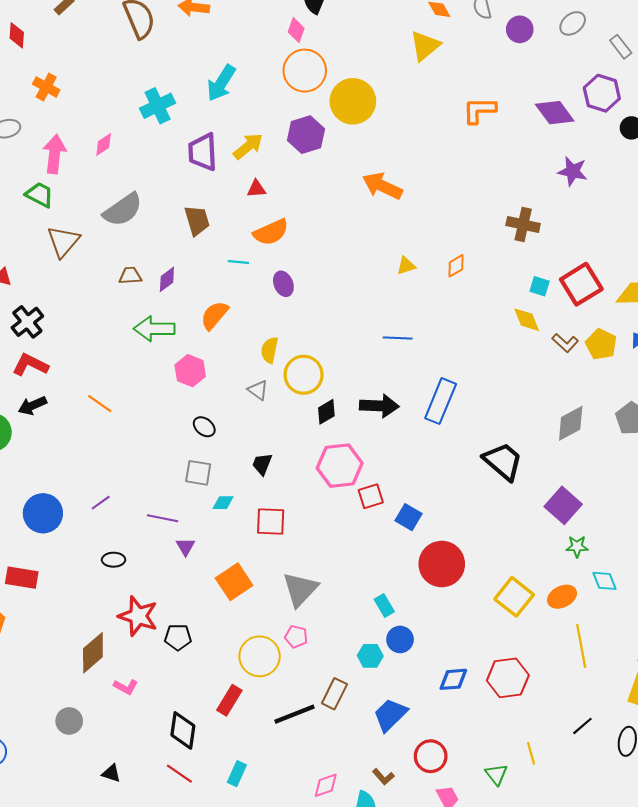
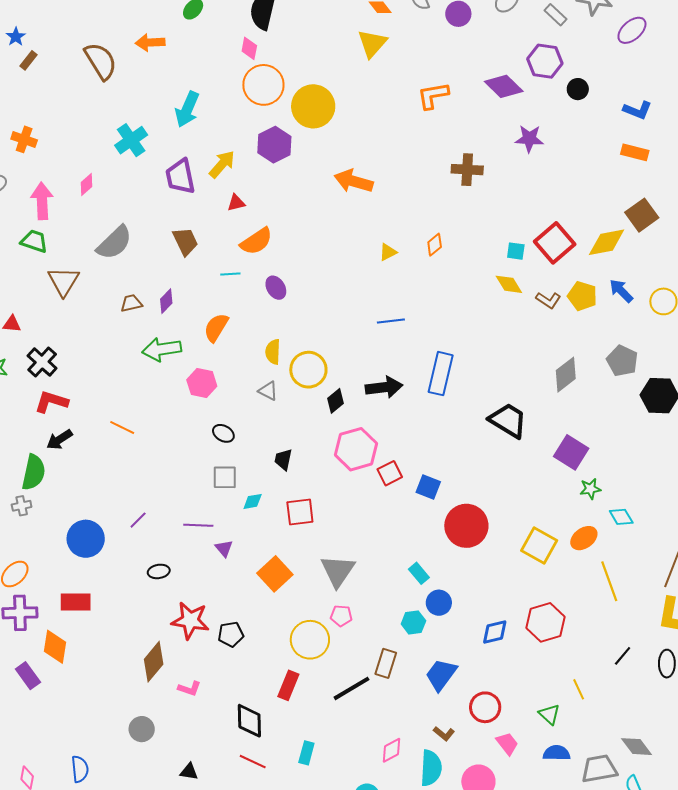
brown cross: (523, 224) -> (467, 170), moved

